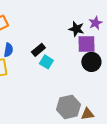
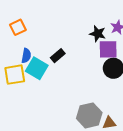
cyan square: (46, 62) -> (37, 68), moved, size x1.5

